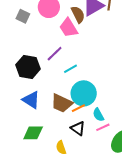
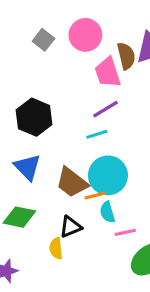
purple line: (55, 54) -> (105, 109), moved
cyan semicircle: (98, 115) -> (107, 212), moved
black triangle: (78, 128) -> (71, 227), moved, turned 49

